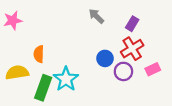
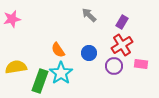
orange semicircle: (39, 54) -> (58, 50), moved, turned -35
blue circle: (105, 58) -> (89, 53), moved
pink rectangle: (153, 69) -> (141, 64), turned 32

